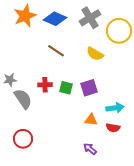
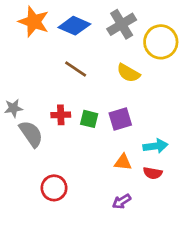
orange star: (25, 16) -> (34, 22), turned -30
red circle: (23, 139) -> (54, 188), moved
purple arrow: (90, 149) -> (122, 201), turned -72

